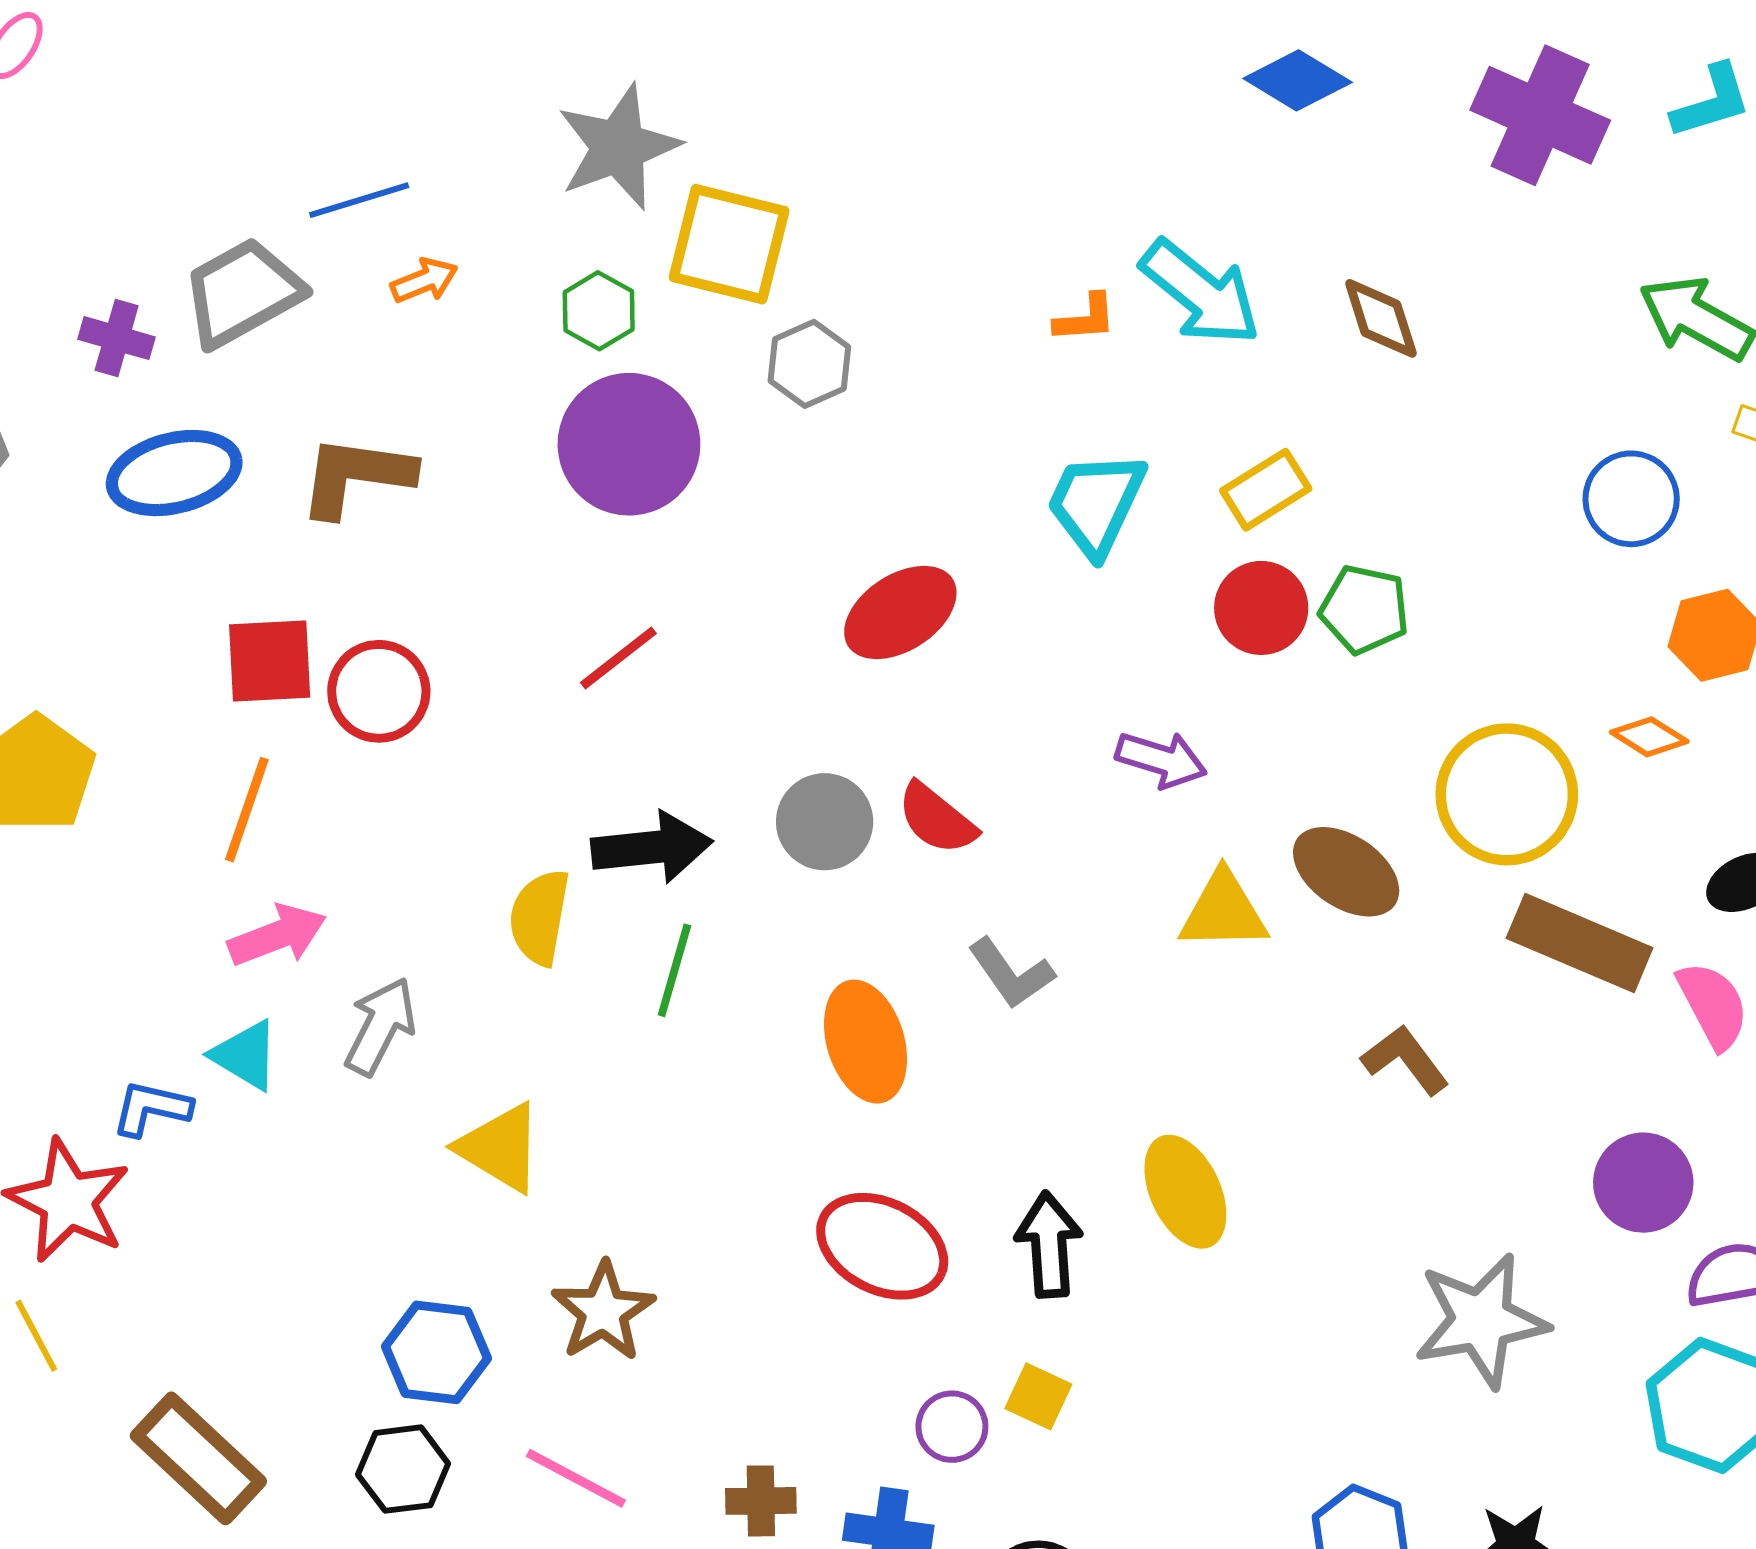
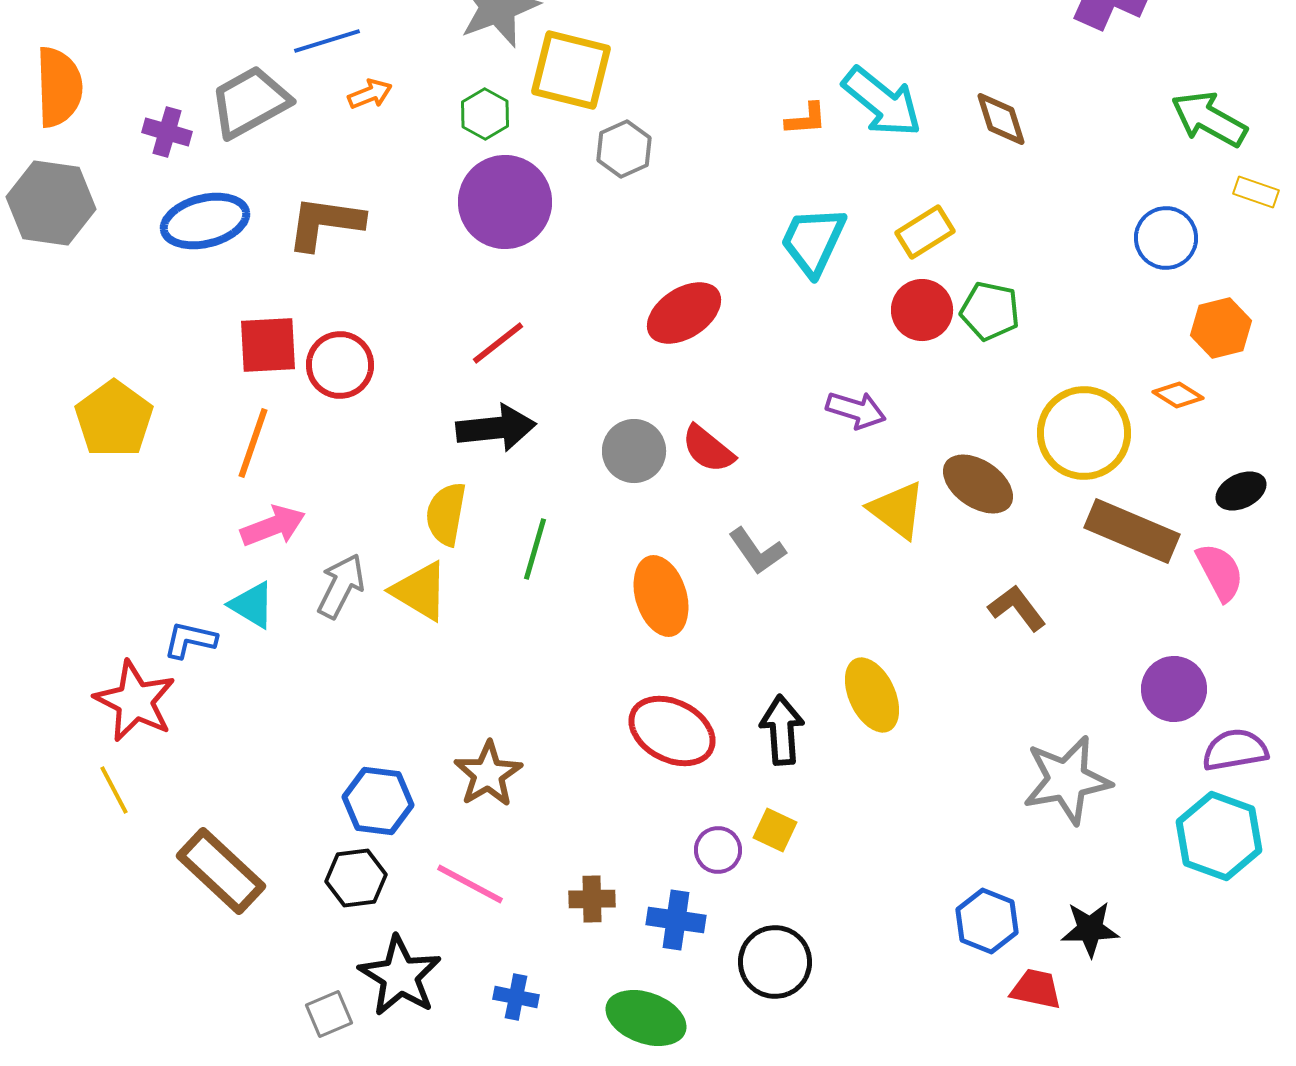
black arrow: (652, 848) -> (496, 428), moved
yellow triangle: (1223, 911) -> (897, 510), turned 38
yellow triangle: (500, 1148) -> (420, 591), moved

